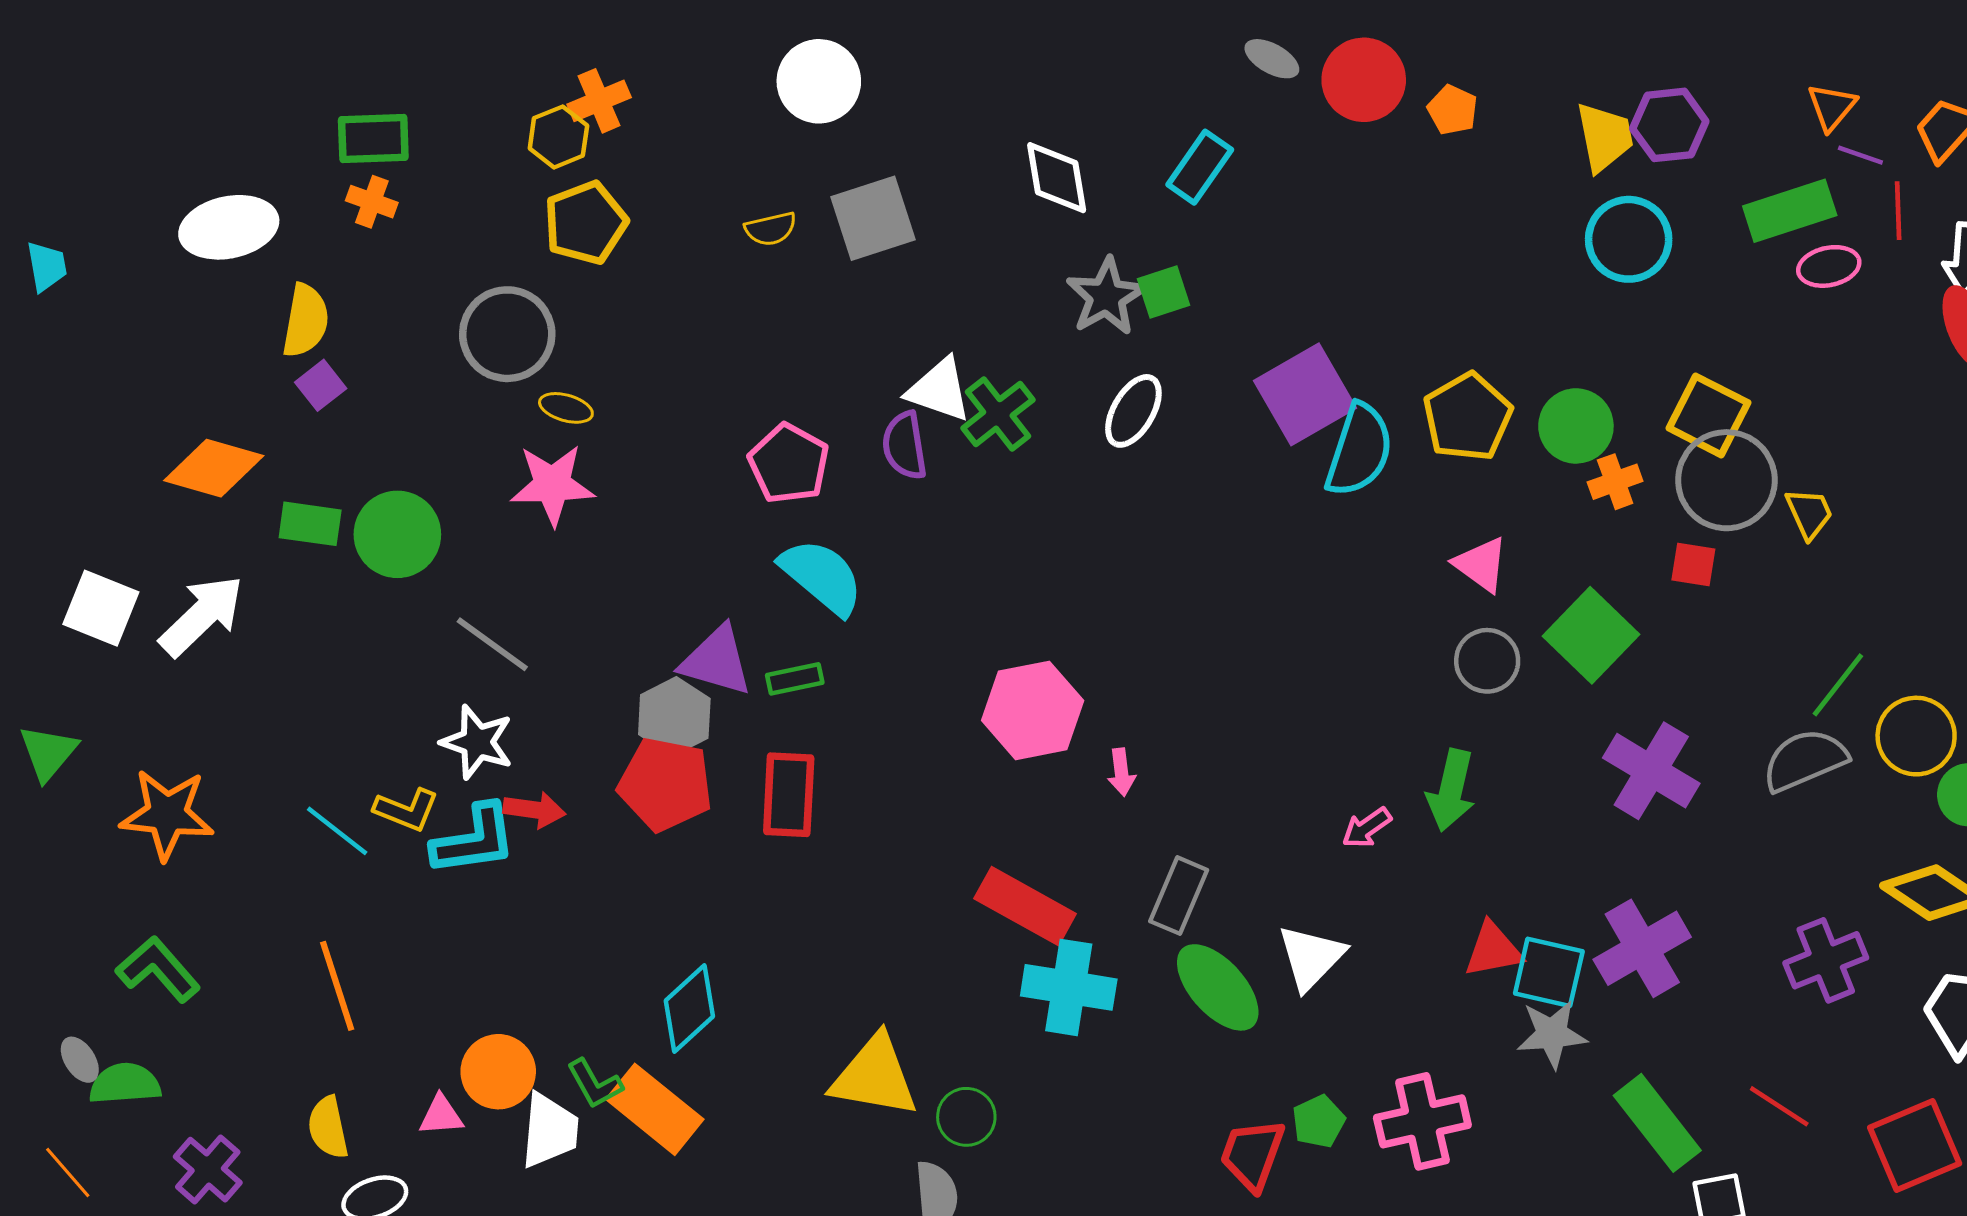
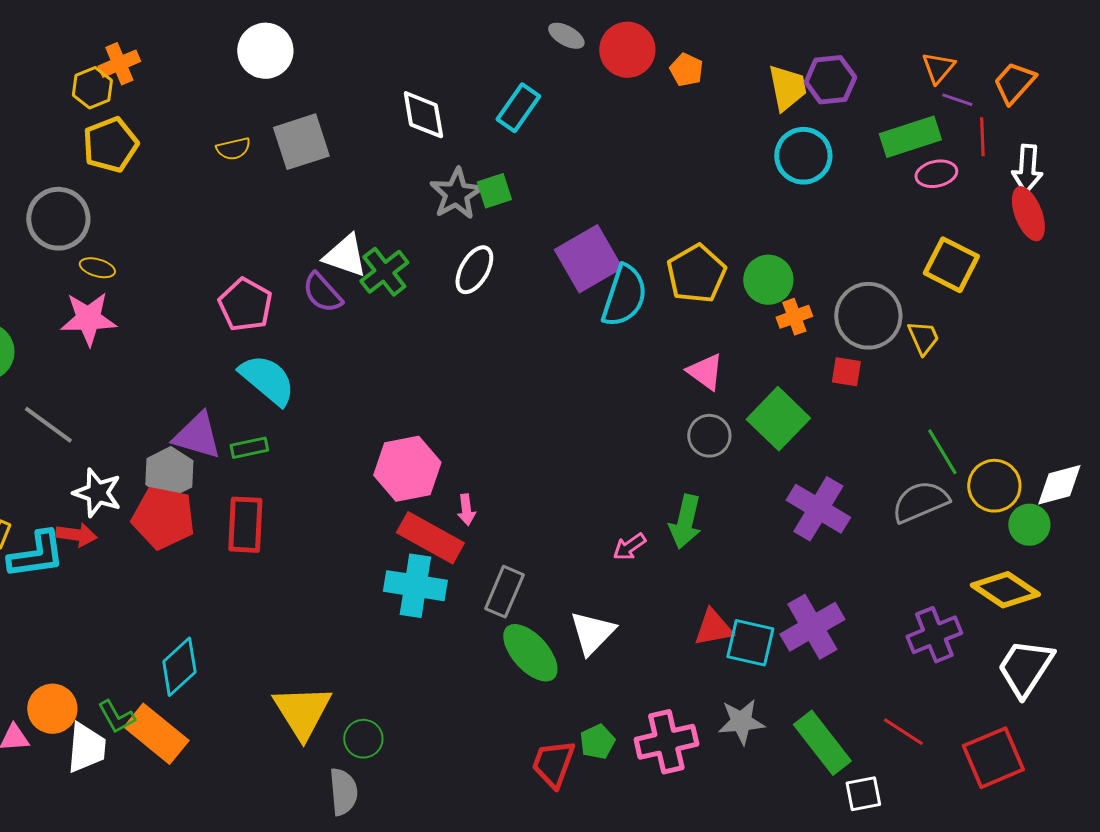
yellow square: (1708, 415) -> (951, 265), moved
purple semicircle: (905, 446) -> (322, 293), turned -33
green line: (1838, 685) -> (942, 452), turned -69
white star: (477, 742) -> (97, 493), moved
red rectangle: (1025, 906) -> (430, 538), moved
cyan cross: (1069, 987) -> (415, 586), moved
gray star: (1552, 1034) -> (741, 722), moved
yellow triangle: (875, 1076) -> (302, 712), turned 48

